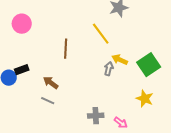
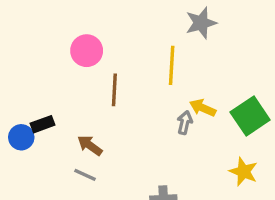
pink circle: (22, 24) -> (87, 51), moved
yellow line: (101, 34) -> (172, 65), turned 40

